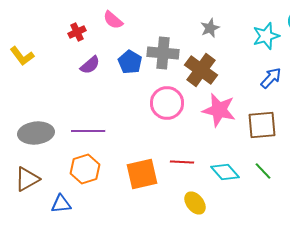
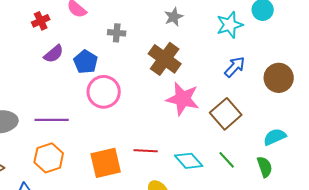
gray cross: (163, 53) -> (117, 33), moved, size x0.6
blue pentagon: (130, 62) -> (86, 62), moved
pink circle: (167, 103) -> (104, 92), moved
brown square: (262, 125) -> (226, 114), turned -36

